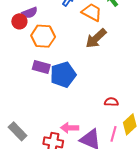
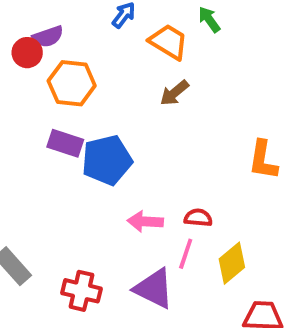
brown arrow: (96, 38) -> (174, 93), size x0.7
pink arrow: (70, 128) -> (145, 221), moved
pink line: (114, 134) -> (186, 254), moved

